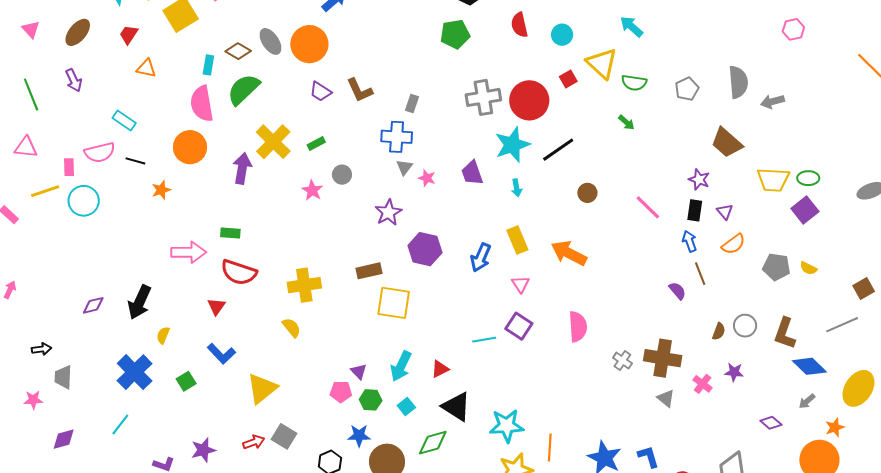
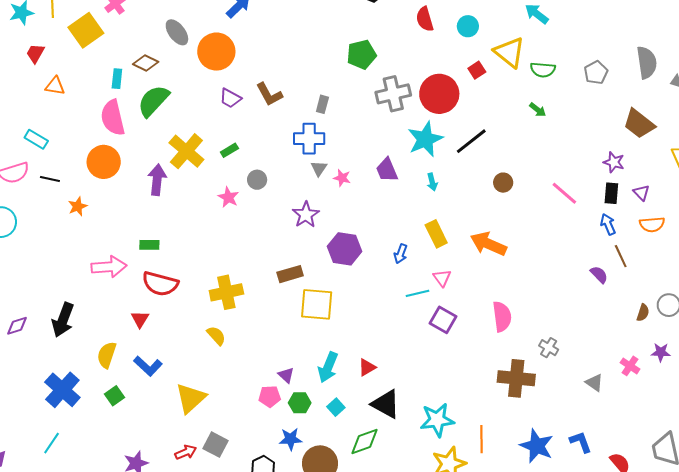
green pentagon: (455, 34) -> (361, 54), moved
gray ellipse: (270, 41) -> (177, 32), moved
orange semicircle: (733, 244) -> (652, 224), turned 35
blue arrow: (481, 257) -> (401, 254), size x0.7
yellow semicircle: (163, 335) -> (107, 355), moved, size x1.5
cyan line: (484, 340) -> (417, 293), moved
brown cross: (663, 358) -> (516, 378), moved

